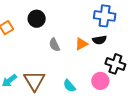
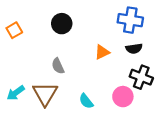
black circle: (37, 19) -> (62, 24), moved
black semicircle: (99, 40) -> (134, 49), moved
gray semicircle: (54, 45) -> (58, 66), moved

